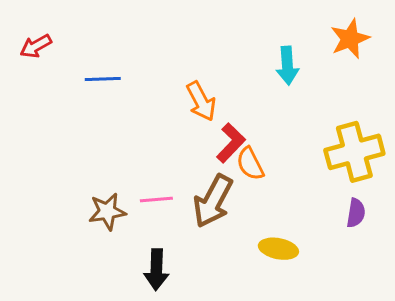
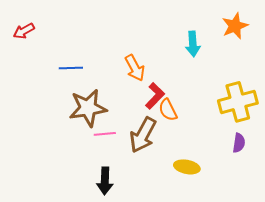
blue line: (103, 79) -> (71, 68), moved
brown star: (107, 211) -> (88, 108), moved, size x1.5

